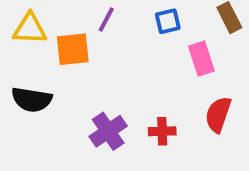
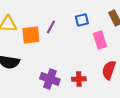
purple line: (106, 19) -> (51, 27), moved
purple cross: (108, 131) -> (50, 79), turned -36

